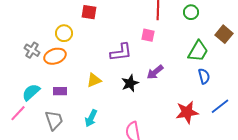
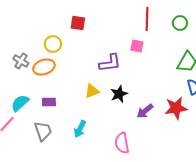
purple arrow: (155, 72) -> (145, 111), moved
yellow triangle: (94, 80) -> (92, 91), moved
red star: (187, 112) -> (176, 108), moved

